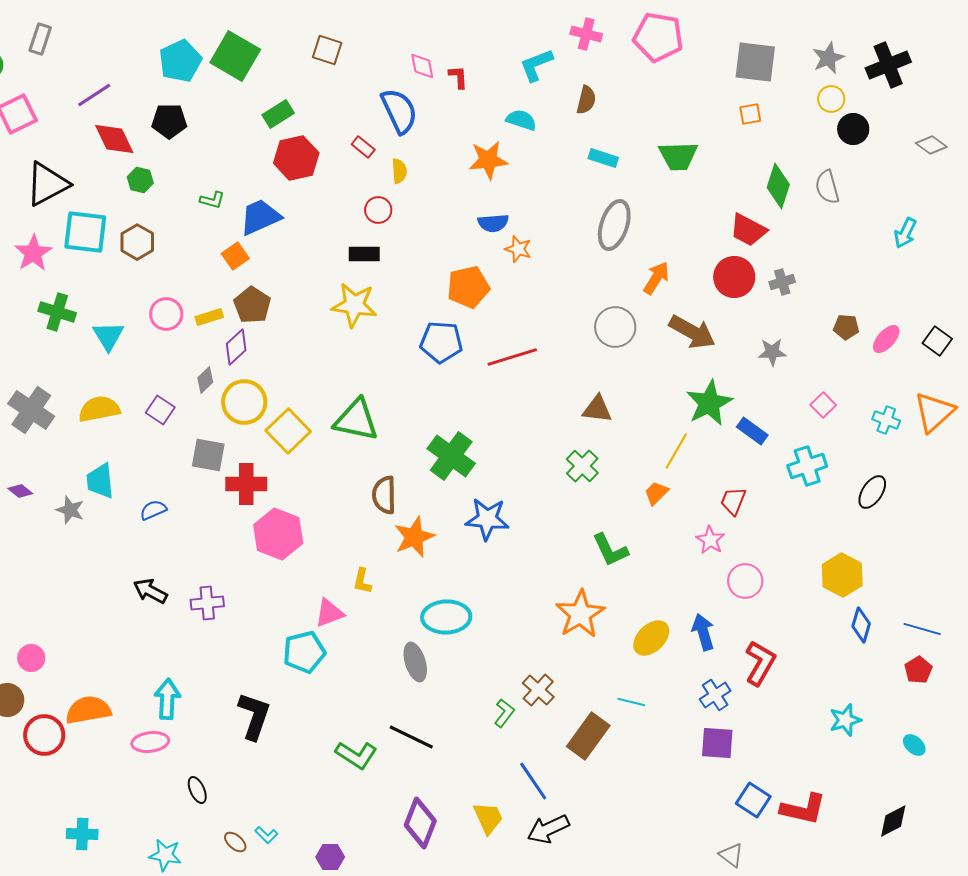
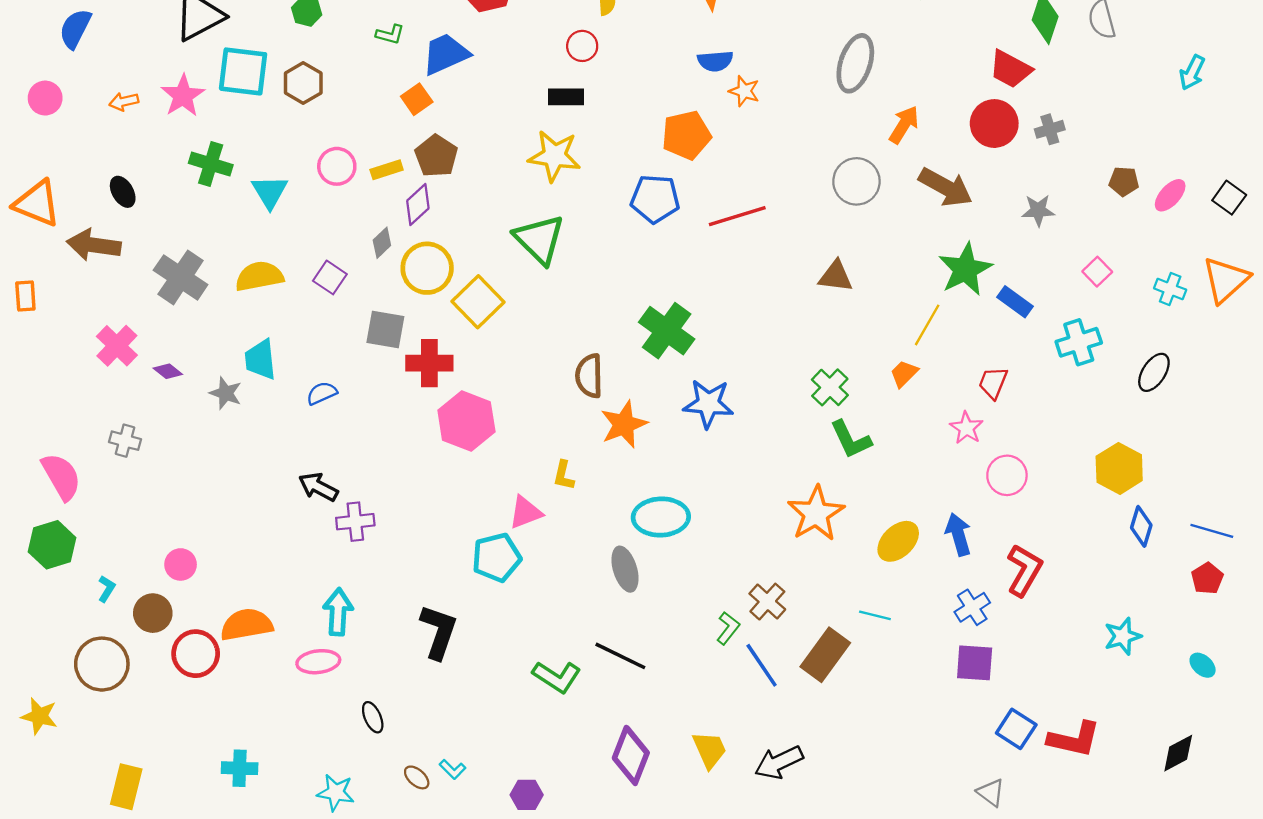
green triangle: (356, 420) -> (539, 239), moved, turned 33
green cross: (582, 466) -> (830, 387), moved
purple cross: (207, 603) -> (355, 522), moved
blue line: (533, 781) -> (762, 665), moved

